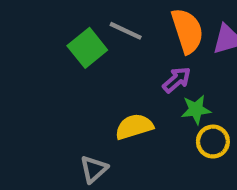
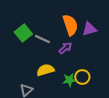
gray line: (126, 31) -> (42, 39), moved
green star: (196, 110) -> (69, 80), moved

